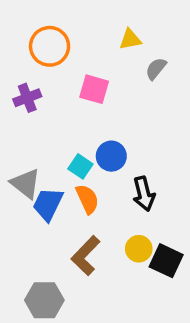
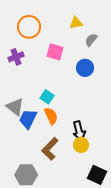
blue circle: (111, 156) -> (85, 68), moved
black arrow: (144, 194) -> (79, 131), moved
black square: (166, 261) -> (97, 175), moved

